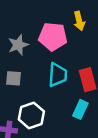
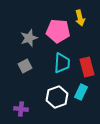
gray square: (13, 78) -> (25, 66), turned -32
white hexagon: (31, 115) -> (57, 97), moved

